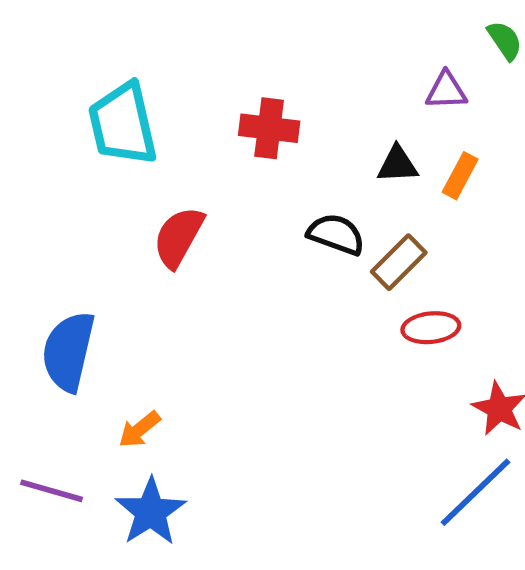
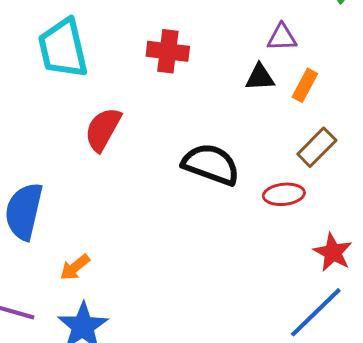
purple triangle: (446, 91) -> (282, 37), moved
black semicircle: (336, 234) -> (211, 164), moved, size x1.4
brown rectangle: (399, 262) -> (317, 147), moved

